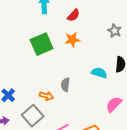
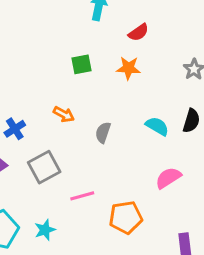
green square: (42, 44) -> (81, 64), size x0.6
orange arrow: (46, 96) -> (64, 114), moved

